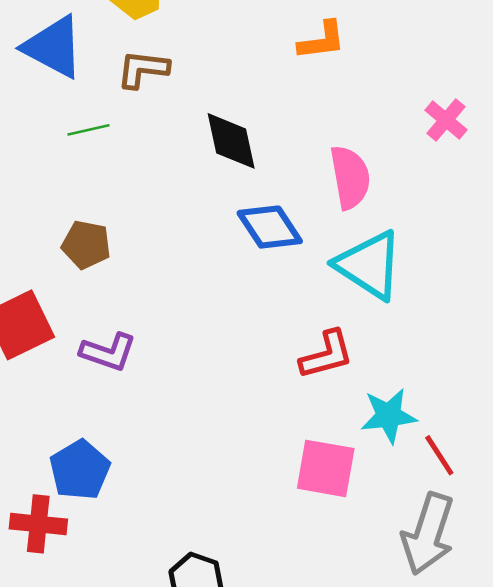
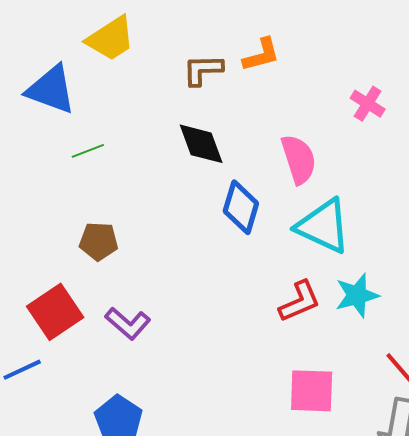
brown L-shape: (143, 69) -> (203, 70), moved
blue diamond: (270, 227) -> (241, 207), turned 58
purple L-shape: (108, 352) -> (128, 323), turned 30
cyan star: (389, 416) -> (357, 295), moved

